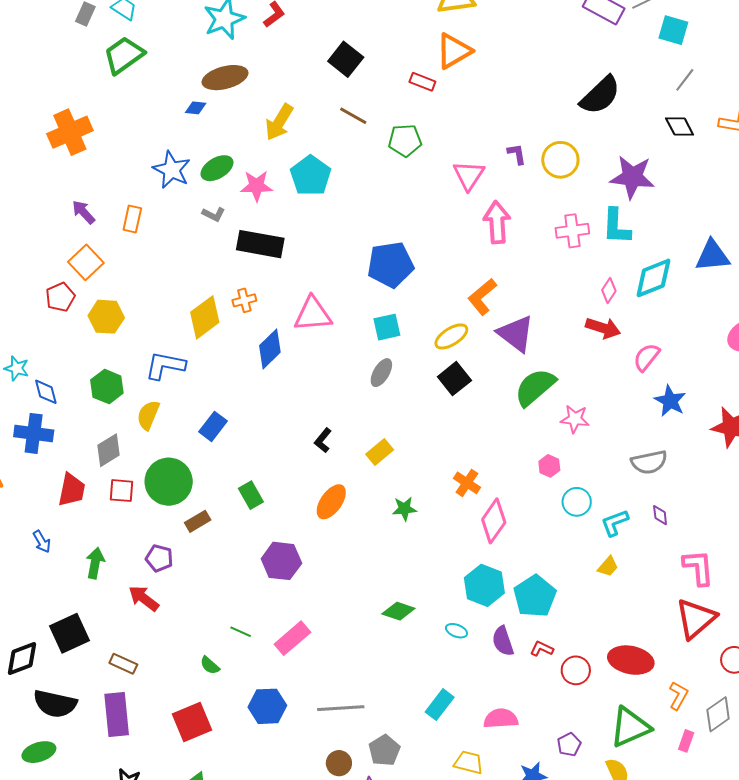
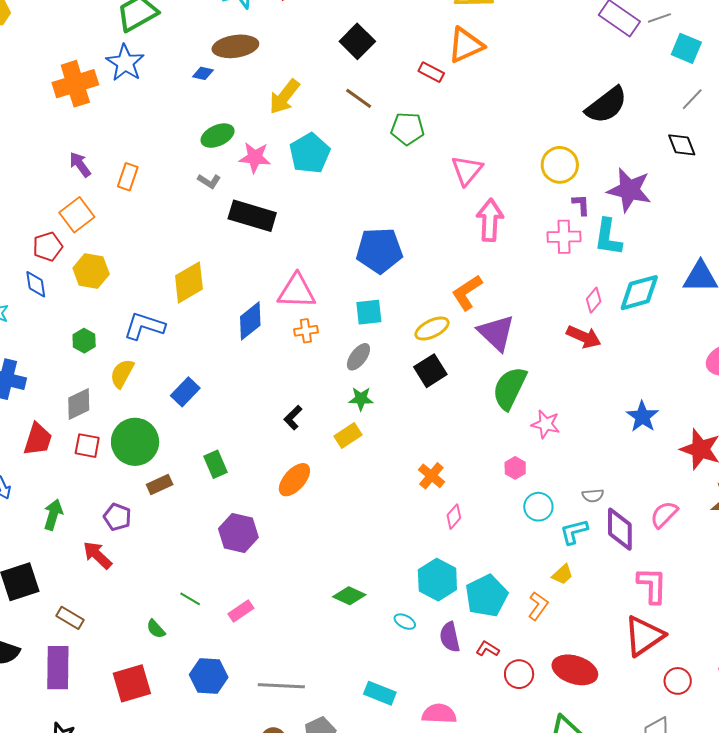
purple L-shape: (517, 154) -> (581, 205), moved
blue star: (172, 170) -> (125, 63), moved
orange cross: (244, 300) -> (306, 331), moved
pink semicircle: (647, 357) -> (664, 514), moved
green hexagon: (107, 387) -> (84, 341), size x0.7
green semicircle: (535, 387) -> (510, 388), turned -30
blue diamond: (46, 392) -> (36, 284), moved
gray semicircle: (649, 462) -> (593, 496), moved, size x0.6
green star: (404, 509) -> (361, 399), moved
purple diamond: (660, 515) -> (620, 529), size x2.0
pink diamond: (494, 521) -> (454, 517), size x0.6
pink rectangle: (292, 638) -> (241, 611), size x0.7
orange L-shape: (678, 696) -> (538, 606), moved
cyan rectangle: (440, 705) -> (380, 693), turned 68

